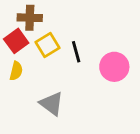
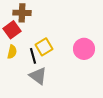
yellow square: (48, 45) -> (44, 47), moved
black line: (76, 52) -> (33, 56), moved

